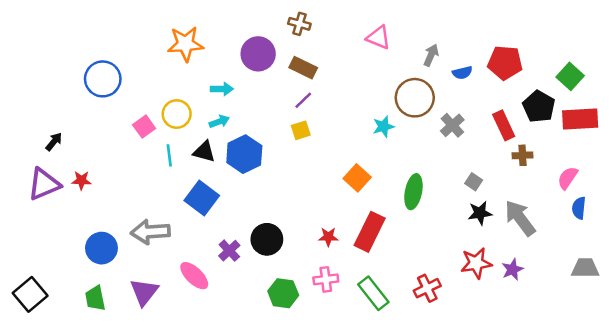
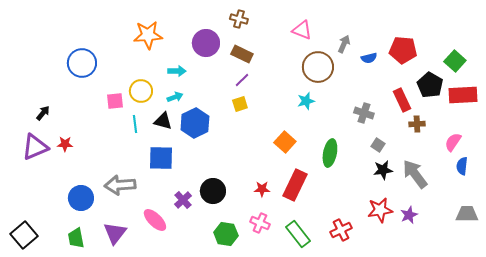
brown circle: (415, 98) -> (318, 67), moved
gray cross: (452, 125) -> (364, 113), moved, turned -30
pink square: (144, 127) -> (115, 101), turned 30
blue square: (202, 198) -> (161, 158), turned -36
pink cross: (326, 279) -> (260, 223), turned 30

